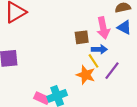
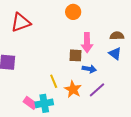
pink arrow: (103, 28) -> (87, 43), moved
yellow line: (93, 61) -> (54, 81), moved

